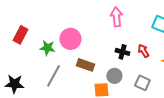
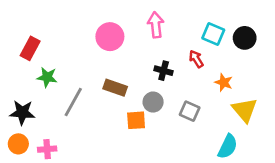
pink circle: (70, 39) -> (110, 37), moved
green star: (47, 48) -> (47, 77), moved
red arrow: (143, 51) -> (196, 59), moved

